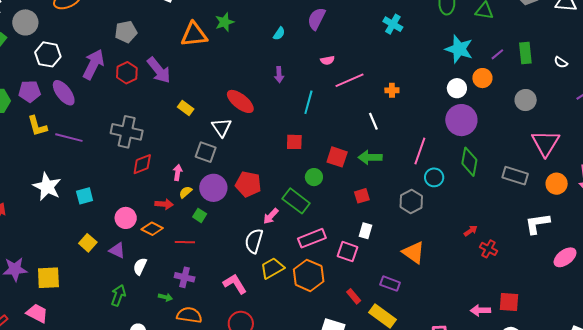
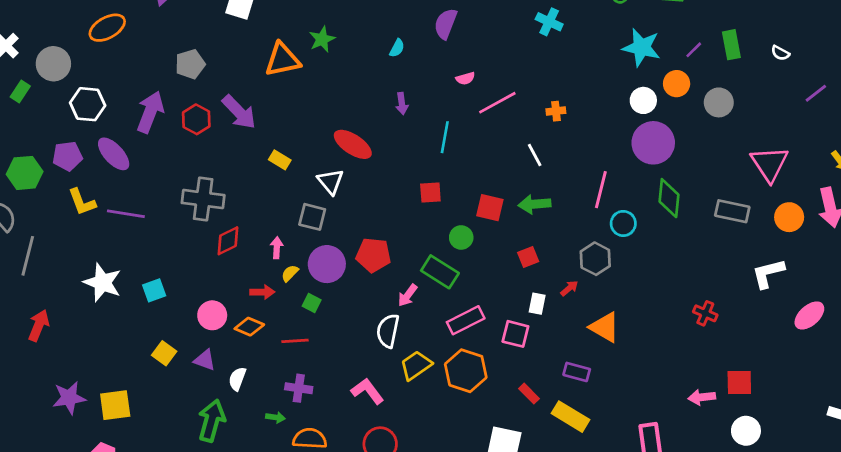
gray circle: (526, 100) -> (719, 102), moved
red arrow: (471, 231) -> (569, 288), moved
green arrow: (118, 295) -> (212, 421), size x1.4

